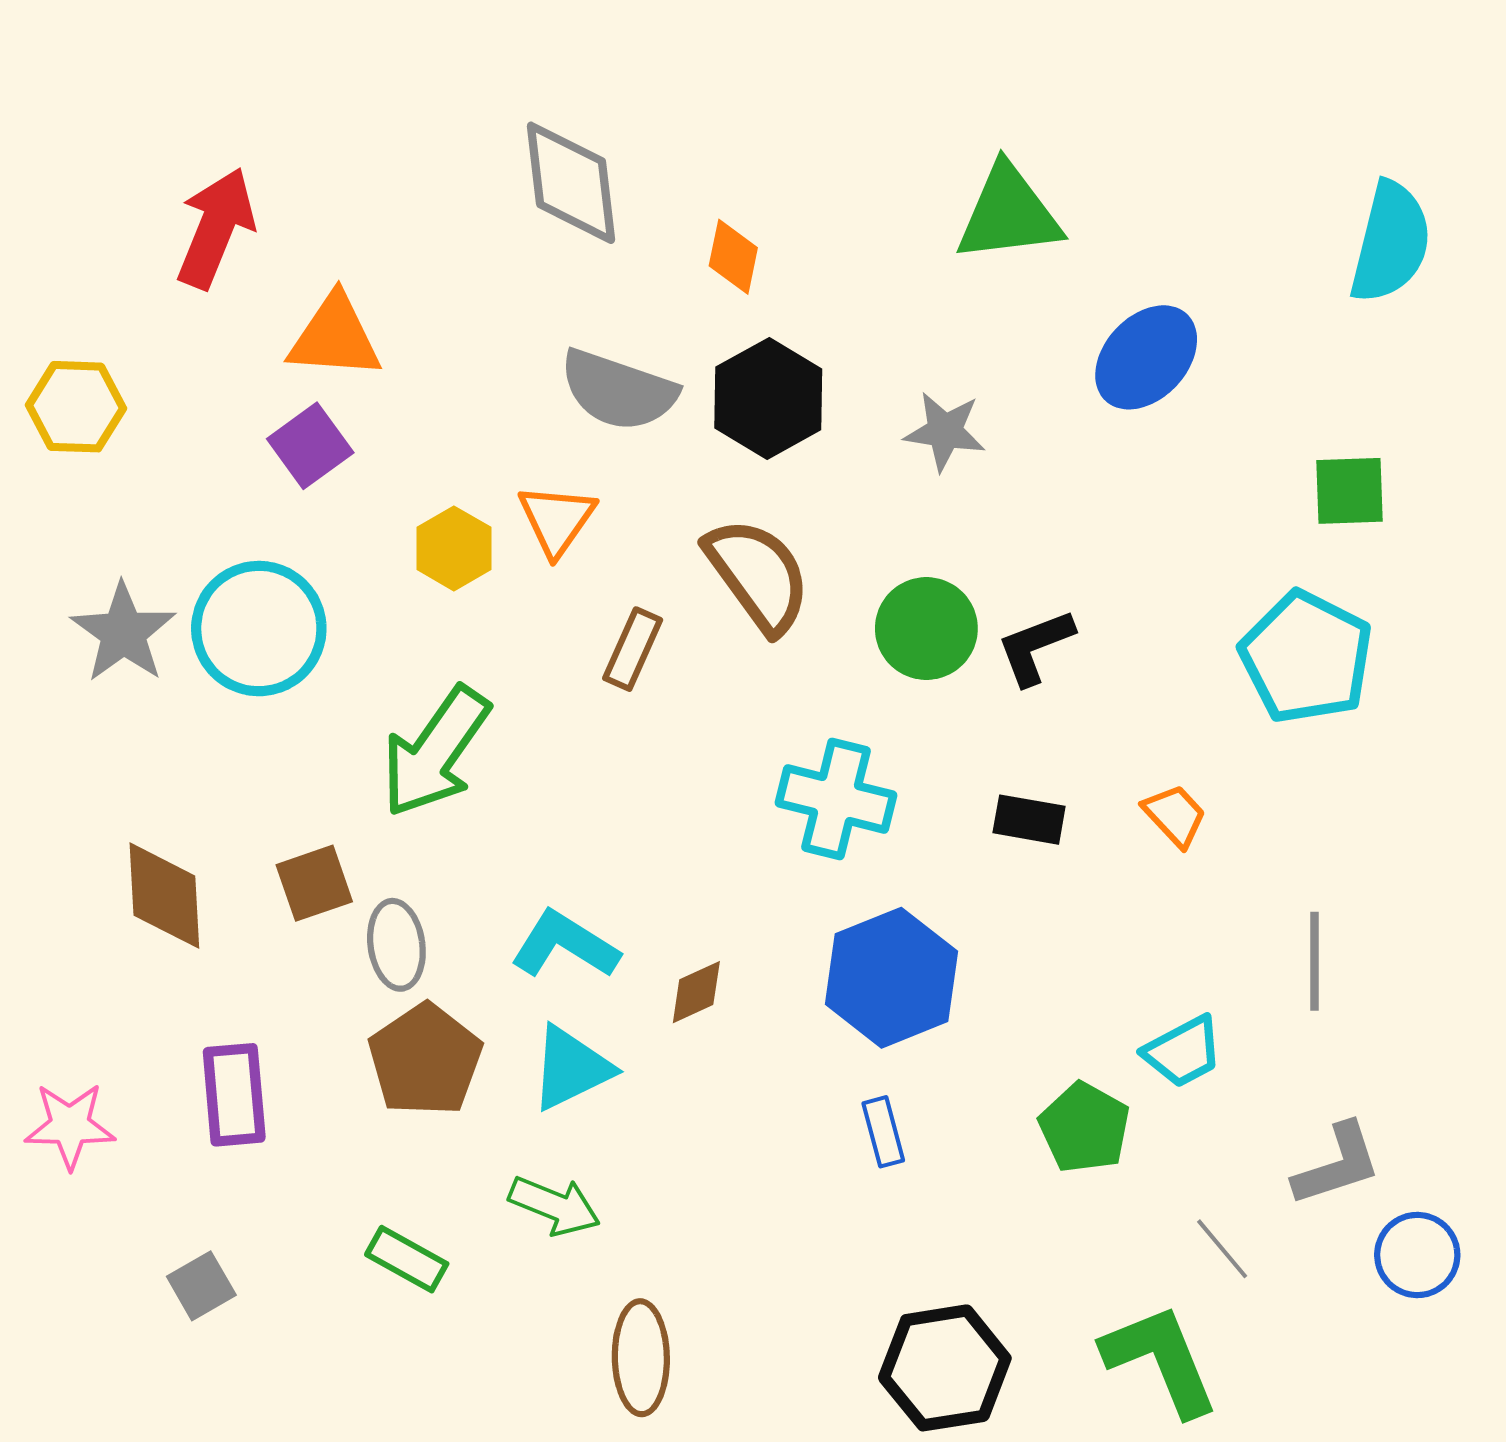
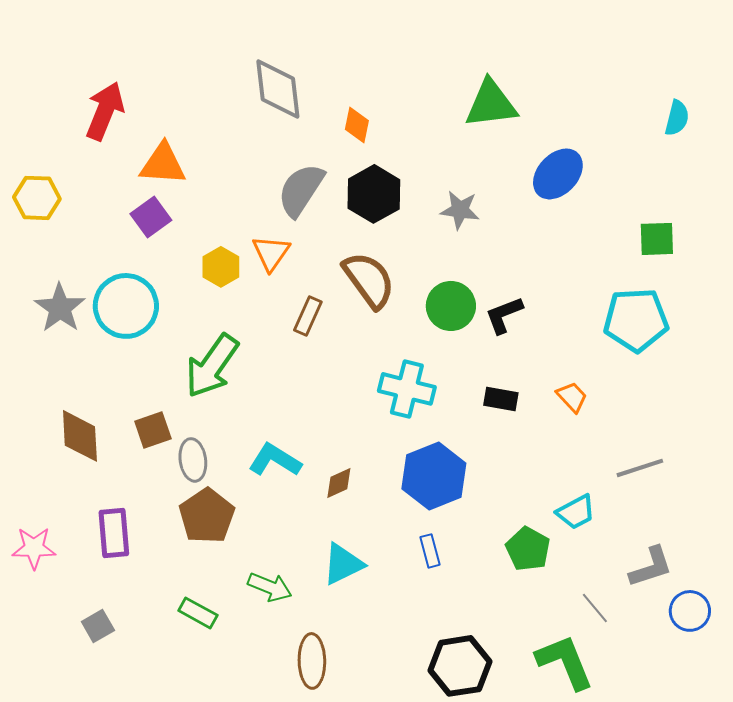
cyan semicircle: (1391, 242) -> (677, 118), size x0.6
gray semicircle: (618, 390) -> (301, 190), turned 104
cyan pentagon: (1306, 657) -> (636, 320), turned -30
gray line: (1315, 961) -> (640, 468), turned 72
cyan triangle: (571, 1068) -> (343, 564), moved

